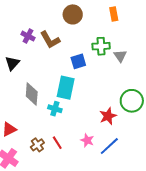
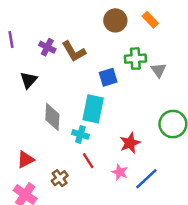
brown circle: (73, 14) -> (115, 20), moved
orange rectangle: (114, 14) -> (150, 20), turned -32
red star: (108, 116) -> (130, 143), moved
red line: (57, 143) -> (88, 161), moved

